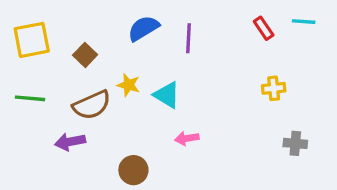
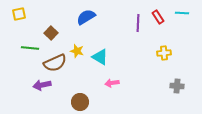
purple line: (189, 38) -> (138, 23), moved
yellow square: (32, 40) -> (19, 14), moved, size x0.6
green line: (30, 98) -> (30, 48), moved

